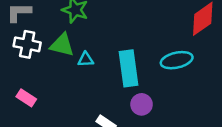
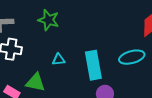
green triangle: (62, 45) -> (35, 82), moved

